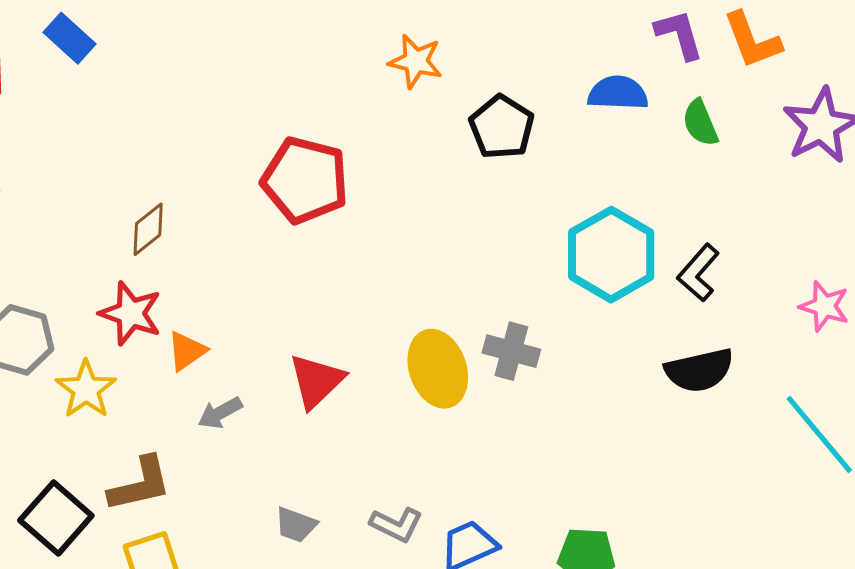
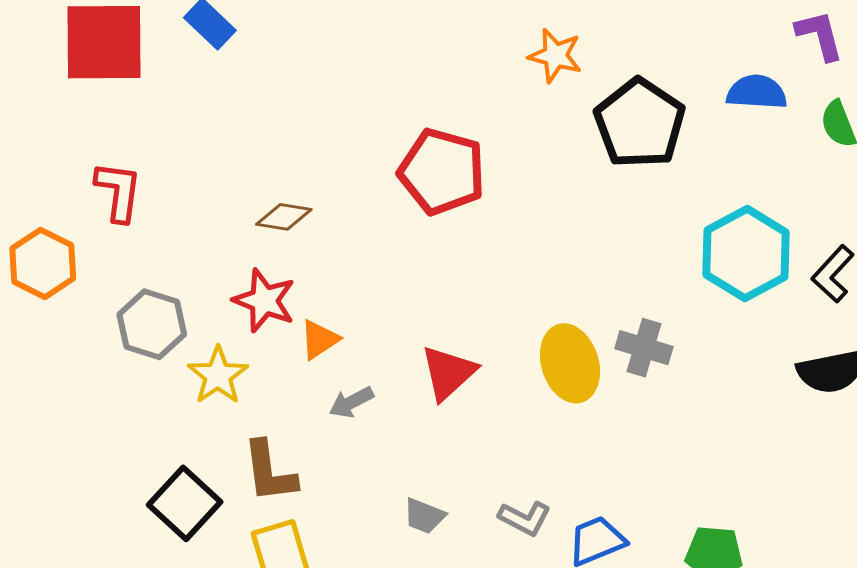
black pentagon: (502, 127) -> (640, 123), size x1.4
brown diamond: (148, 229) -> (284, 217), turned 46
brown L-shape: (140, 484) -> (269, 472), turned 94

